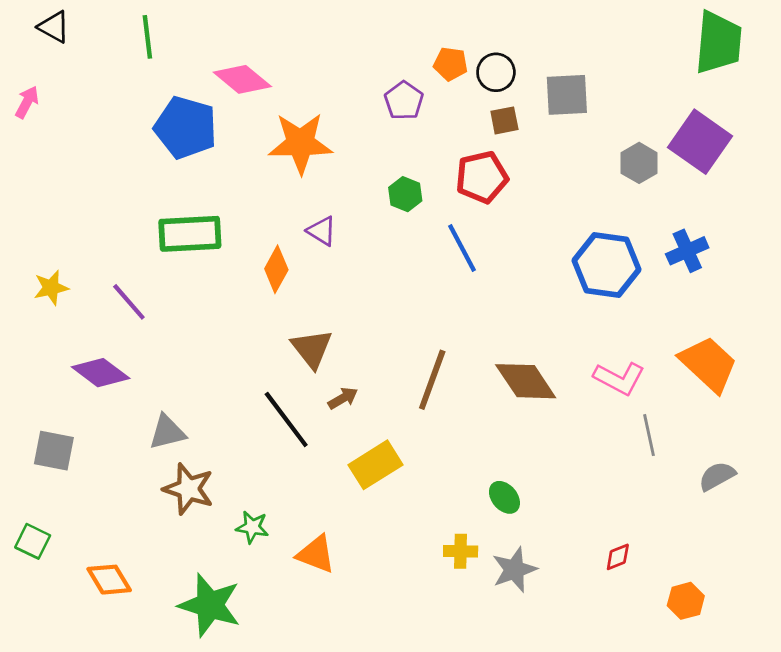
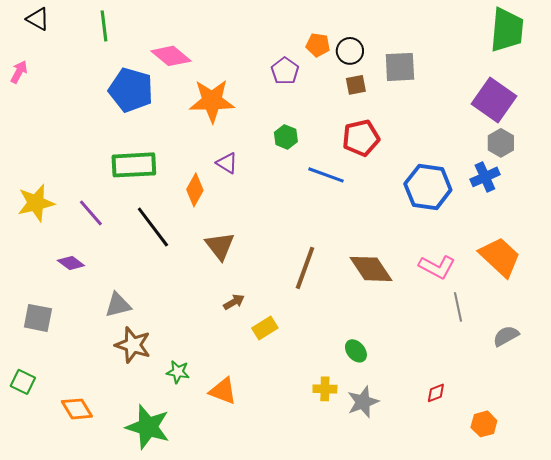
gray hexagon: (639, 163) -> (501, 143), moved
red pentagon: (482, 177) -> (361, 138), moved
blue line: (462, 248) -> (326, 175), turned -42
yellow star: (51, 288) -> (36, 203), size x1.5
purple diamond: (101, 373) -> (71, 263), size x0.7
brown arrow: (343, 398) -> (234, 302), moved
black line: (286, 419) -> (153, 227), moved
yellow rectangle: (376, 465) -> (265, 328), size x0.7

